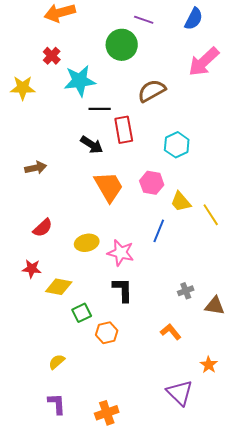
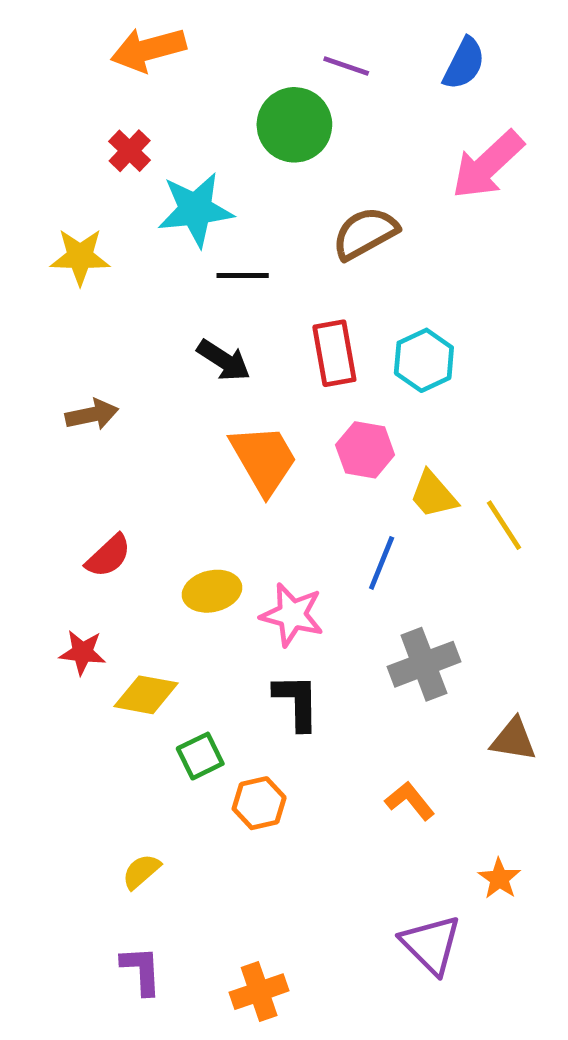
yellow star: (23, 88) -> (80, 257), moved
red rectangle: (124, 130) -> (334, 353), moved
gray cross: (186, 291) -> (424, 664), moved, size x1.8

